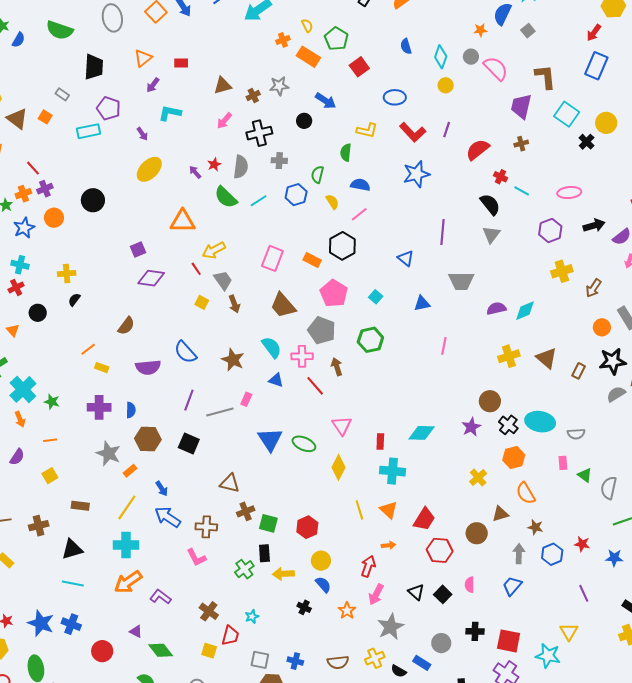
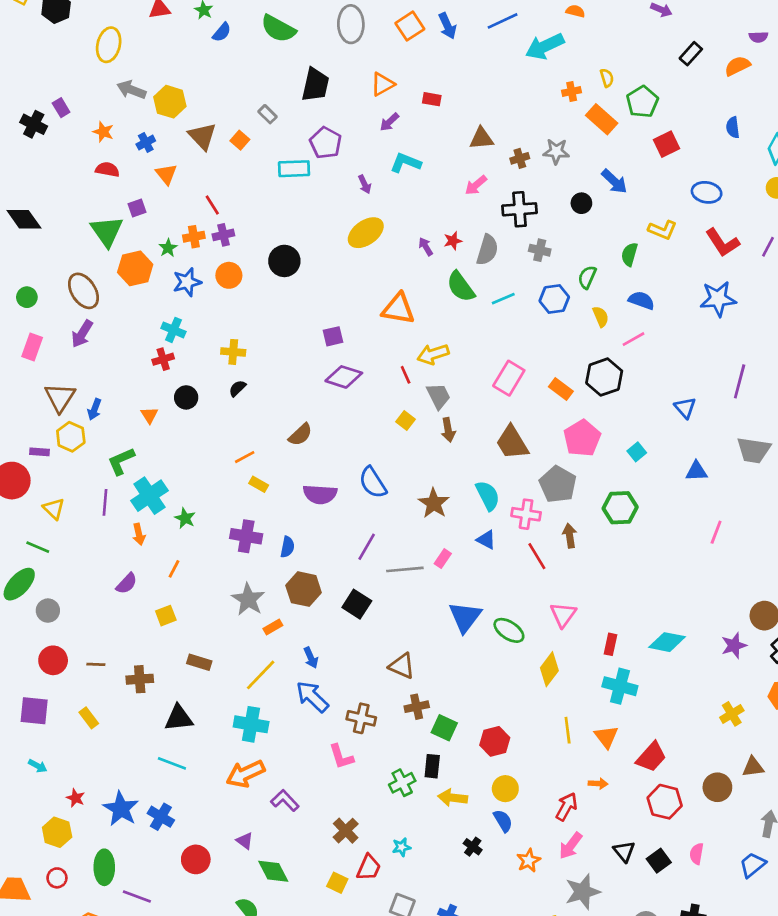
orange line: (50, 440) -> (174, 569), turned -64

